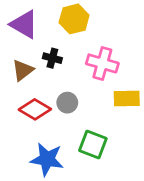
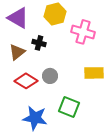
pink cross: (102, 63) -> (83, 32), moved

